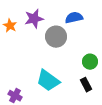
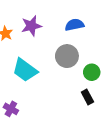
gray circle: (56, 37) -> (67, 56), moved
cyan trapezoid: (48, 81) -> (25, 70), moved

